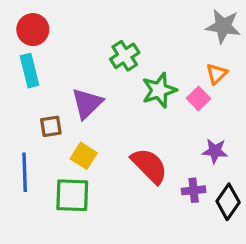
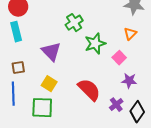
pink square: (199, 98) -> (119, 58), moved
purple triangle: (87, 103) -> (51, 52), turned -30
brown square: (51, 126) -> (18, 68), moved
purple cross: (194, 190) -> (116, 105), turned -32

